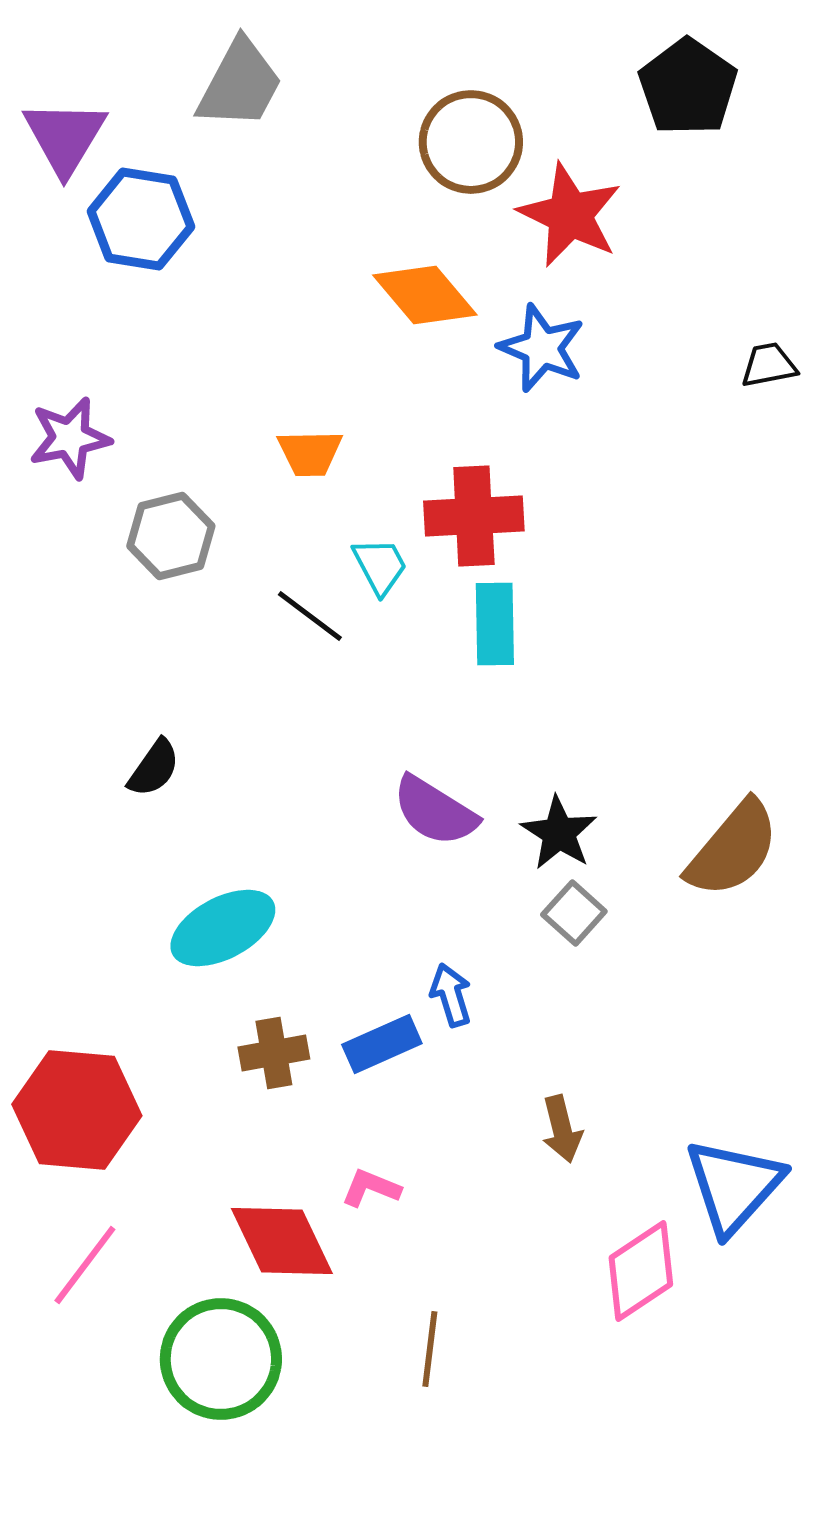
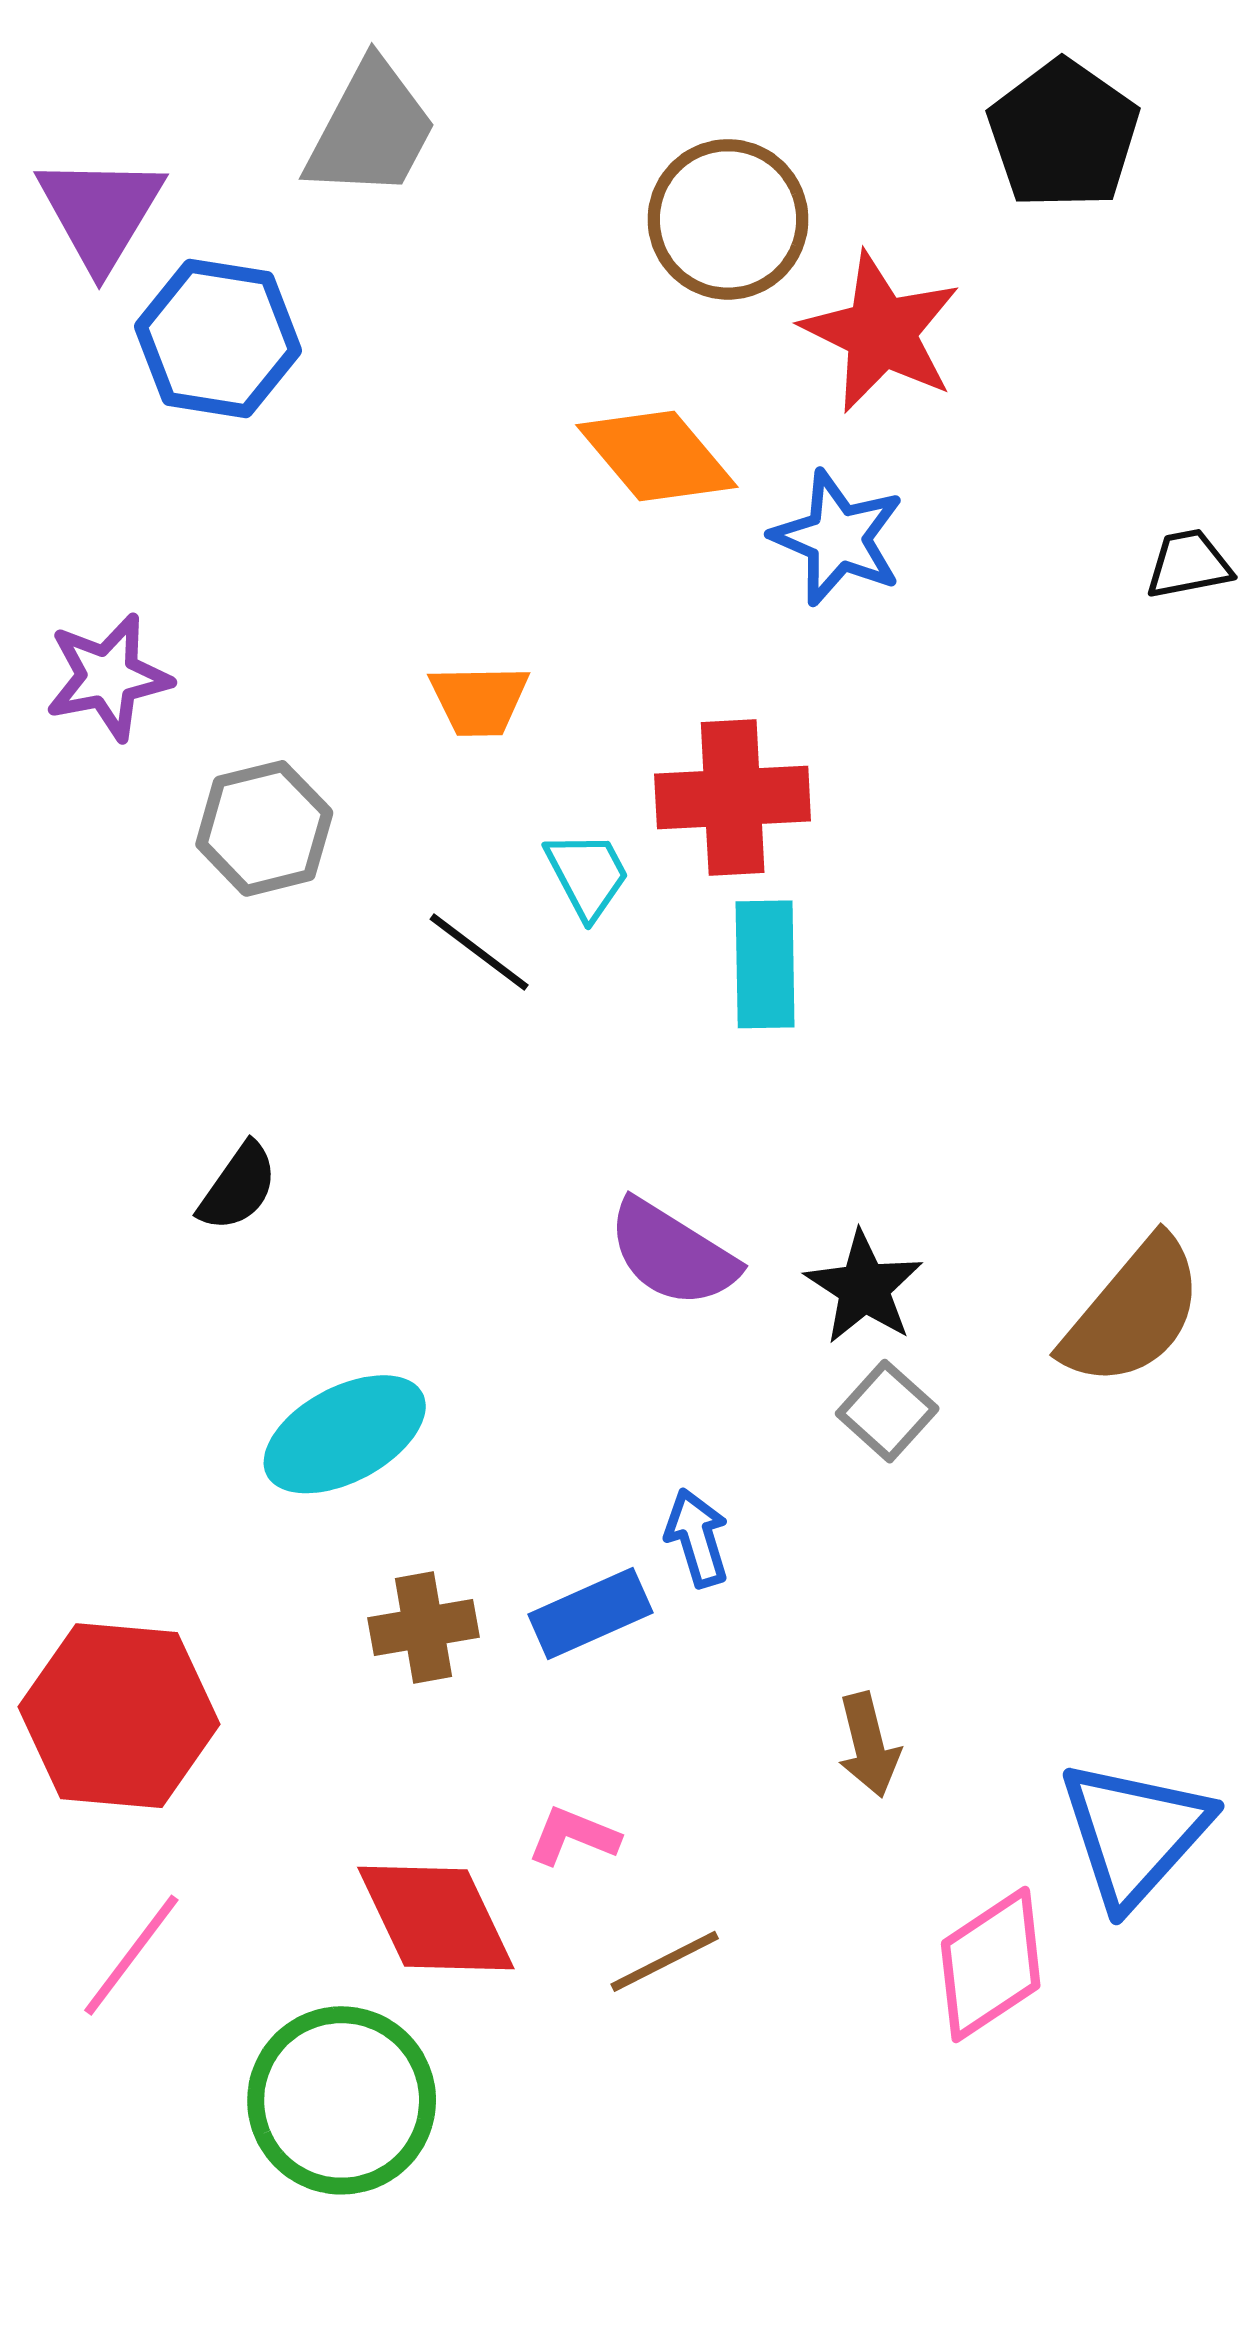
brown line: (430, 1349) -> (665, 1961), moved, turned 56

